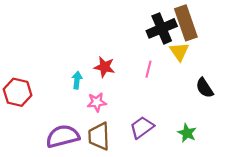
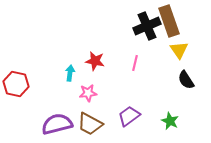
yellow triangle: (179, 52) -> (179, 50), moved
brown trapezoid: (99, 136) -> (90, 124), turned -60

